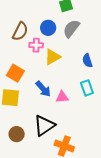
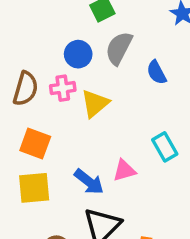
brown semicircle: (20, 31) -> (25, 89), moved
blue semicircle: (87, 61) -> (157, 72), moved
blue arrow: (43, 89) -> (89, 182), moved

